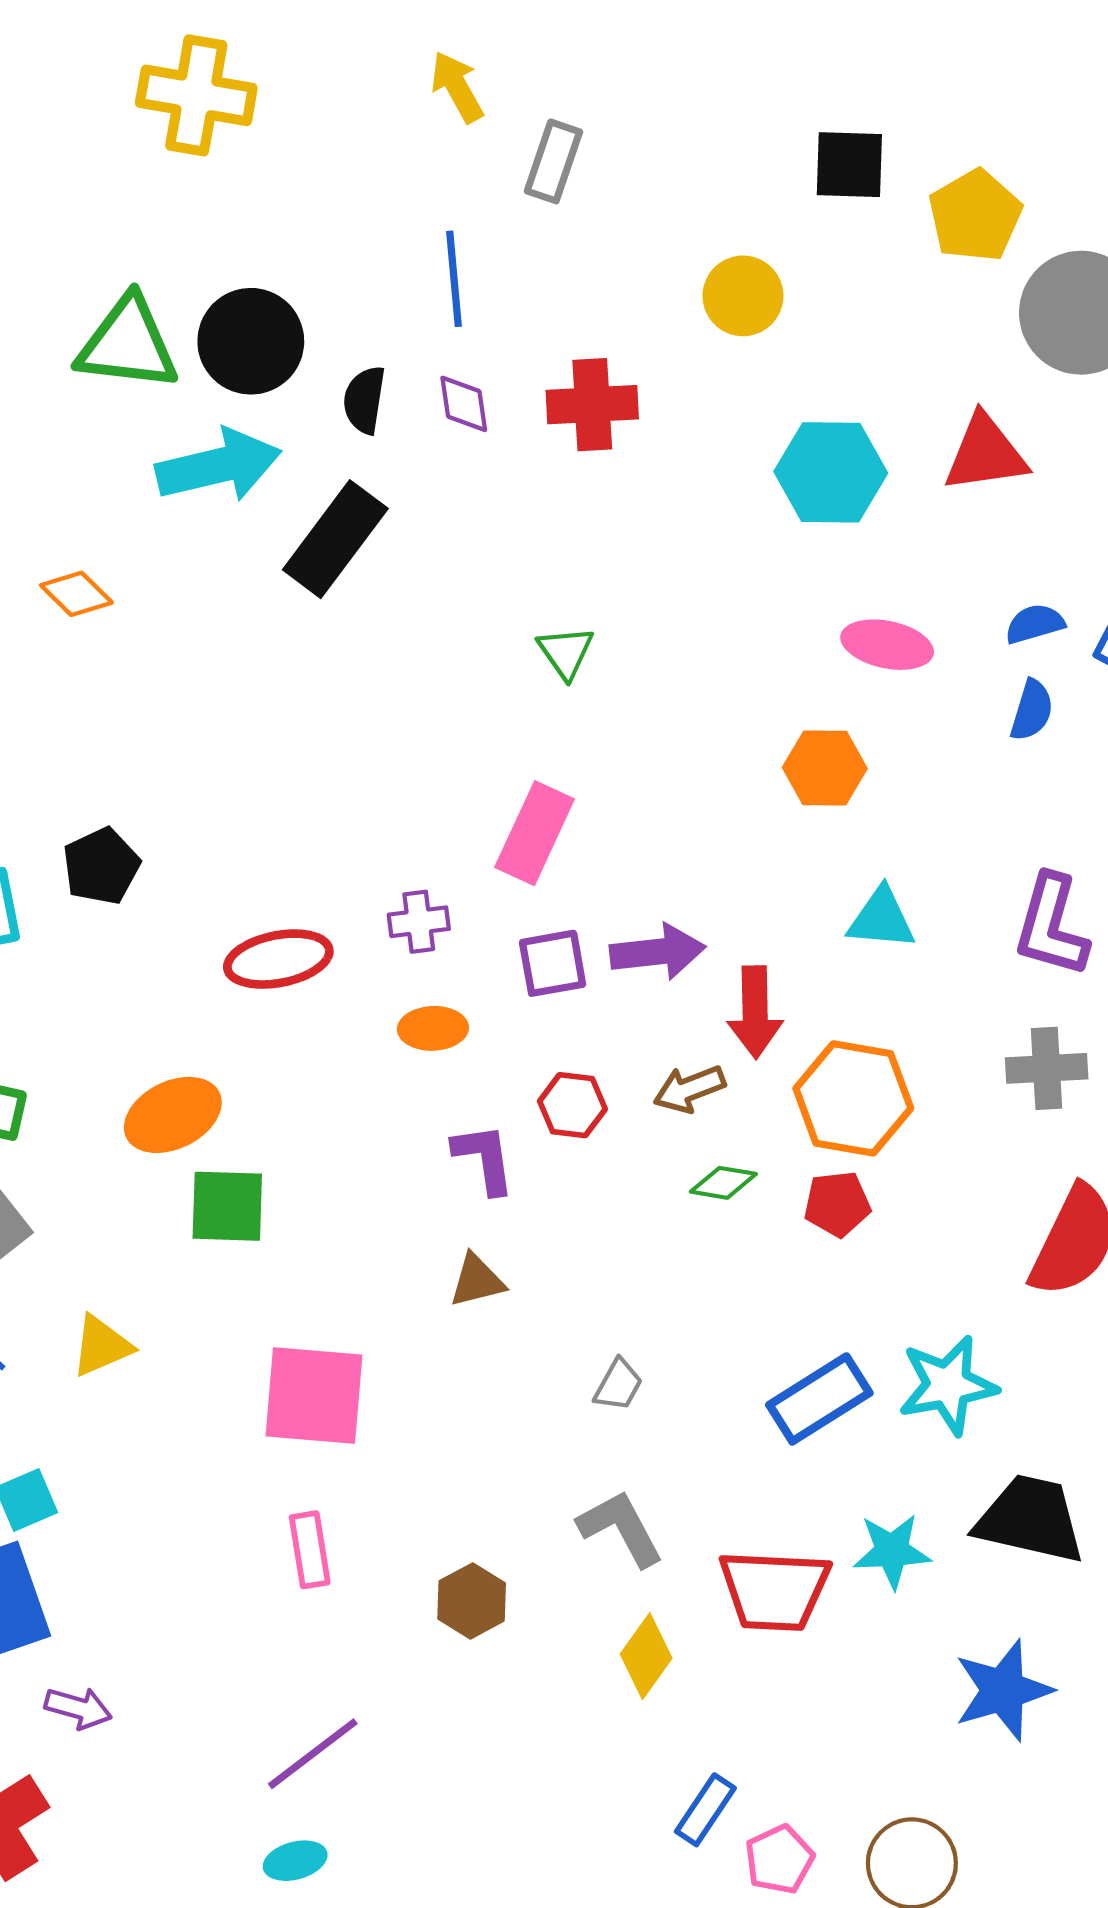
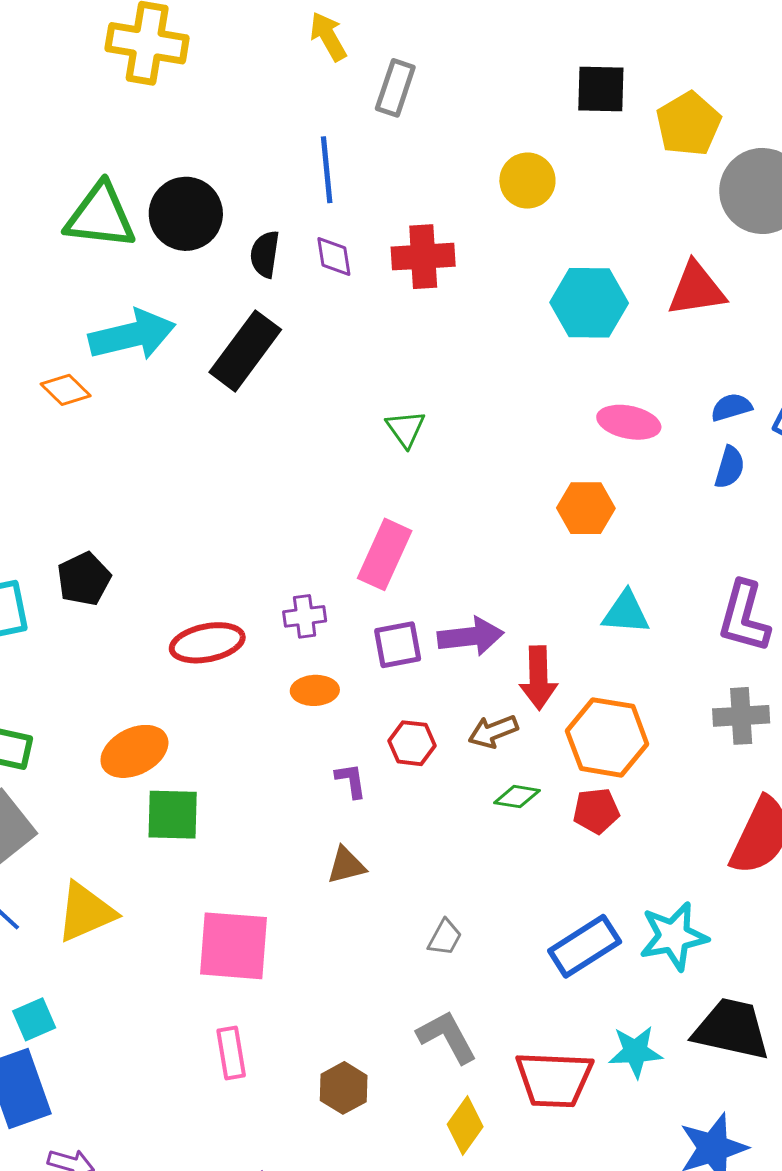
cyan arrow: (219, 466) -> (132, 335), moved
purple L-shape: (484, 1158) -> (351, 781), size x0.7
yellow triangle: (101, 1346) -> (86, 912), size x1.4

